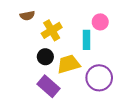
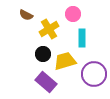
brown semicircle: (27, 16) -> (26, 15), turned 40
pink circle: (100, 22) -> (73, 14), moved

